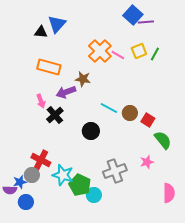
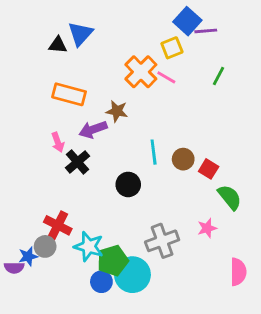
yellow square: (139, 51) -> (172, 48), moved
cyan line: (109, 108) -> (154, 152), turned 54
green pentagon: (80, 185) -> (113, 261), turned 30
cyan circle: (94, 195) -> (132, 275), size x1.6
blue circle: (26, 202) -> (101, 282), moved

